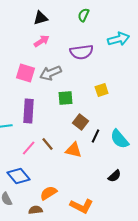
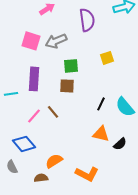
purple semicircle: (82, 52) -> (87, 20), turned -90
brown square: (81, 122) -> (67, 86), moved, turned -35
orange triangle: (74, 150) -> (101, 134), moved

